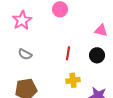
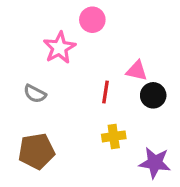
pink star: (22, 20) -> (59, 48), moved
pink triangle: (101, 30) -> (137, 71), moved

